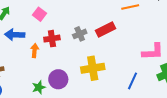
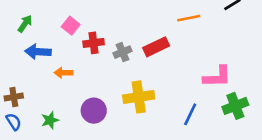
red cross: (52, 39) -> (94, 43), moved
orange arrow: (35, 51) -> (64, 73), turned -96
green star: (39, 87) -> (50, 120), moved

